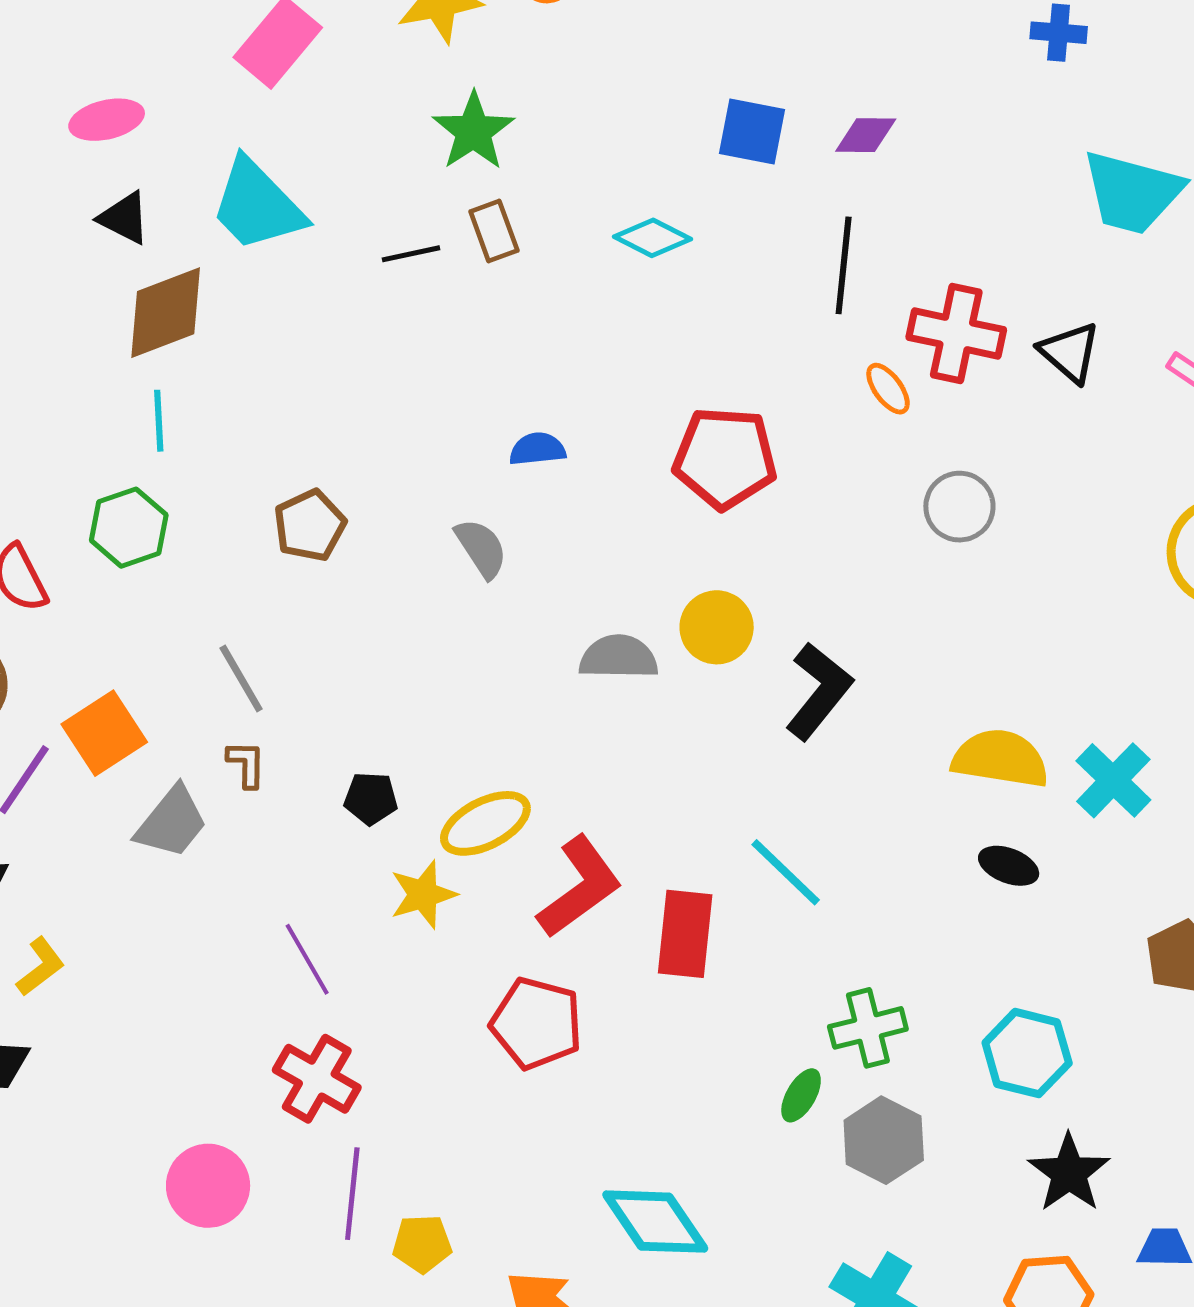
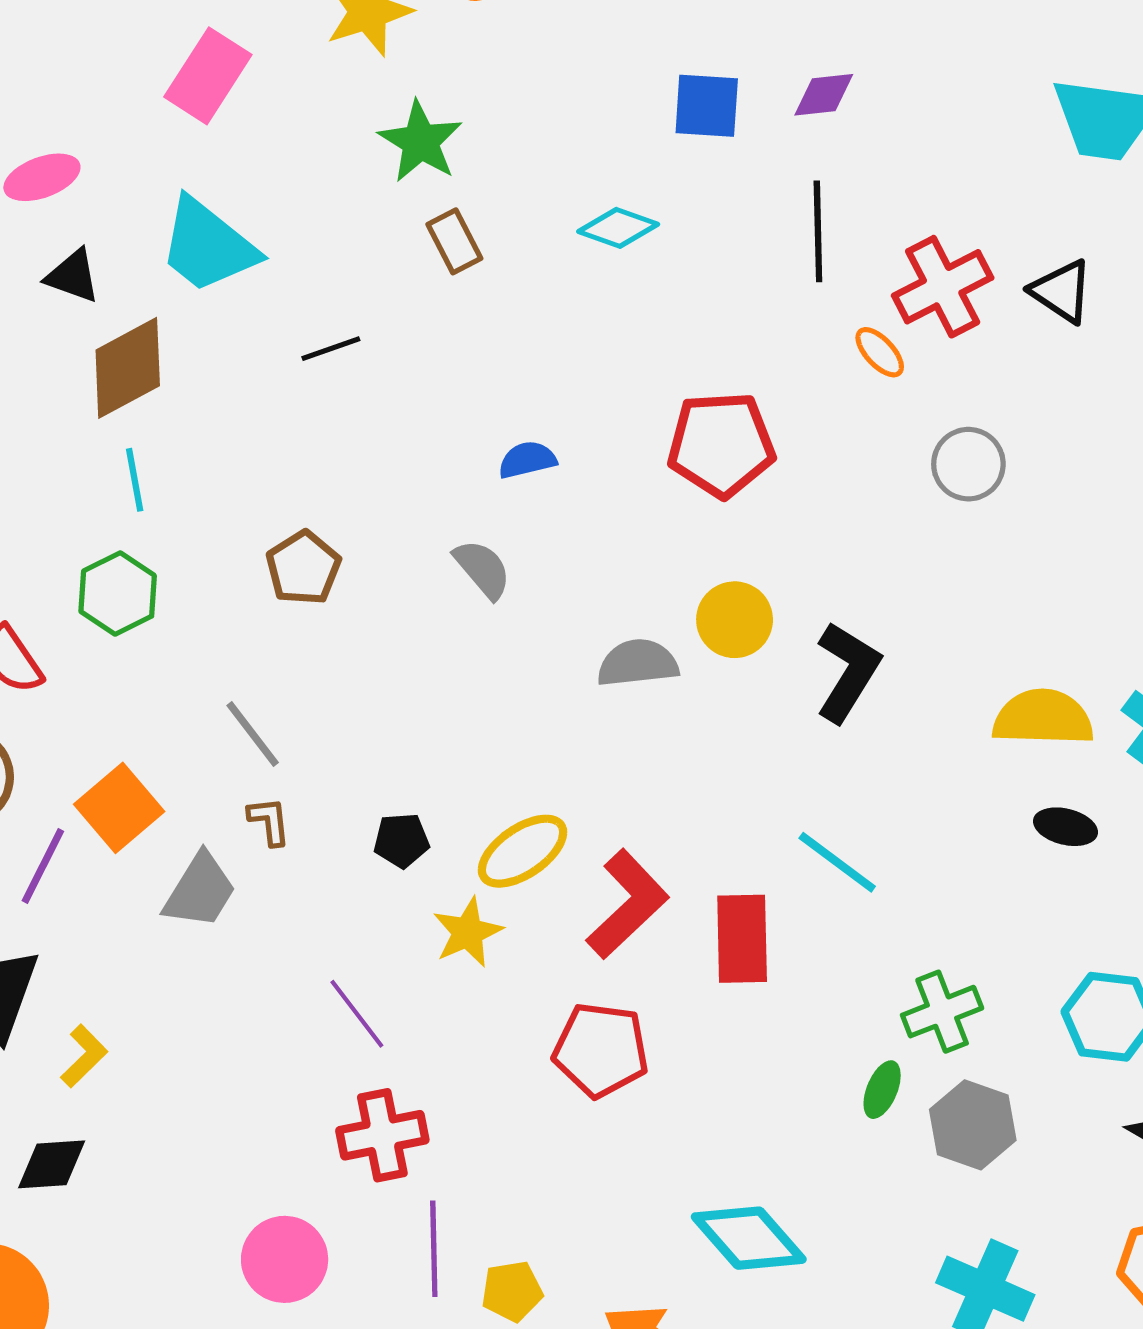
black line: (411, 254) -> (331, 349), moved
red cross: (956, 333) -> (943, 287), turned -32
red cross: (317, 1079) -> (382, 1135), turned -34

